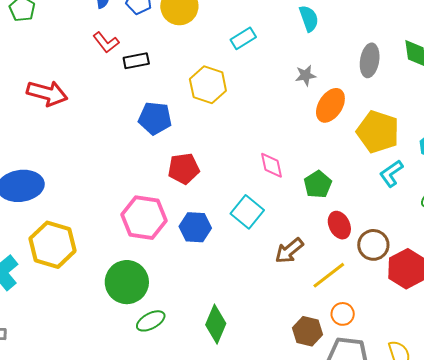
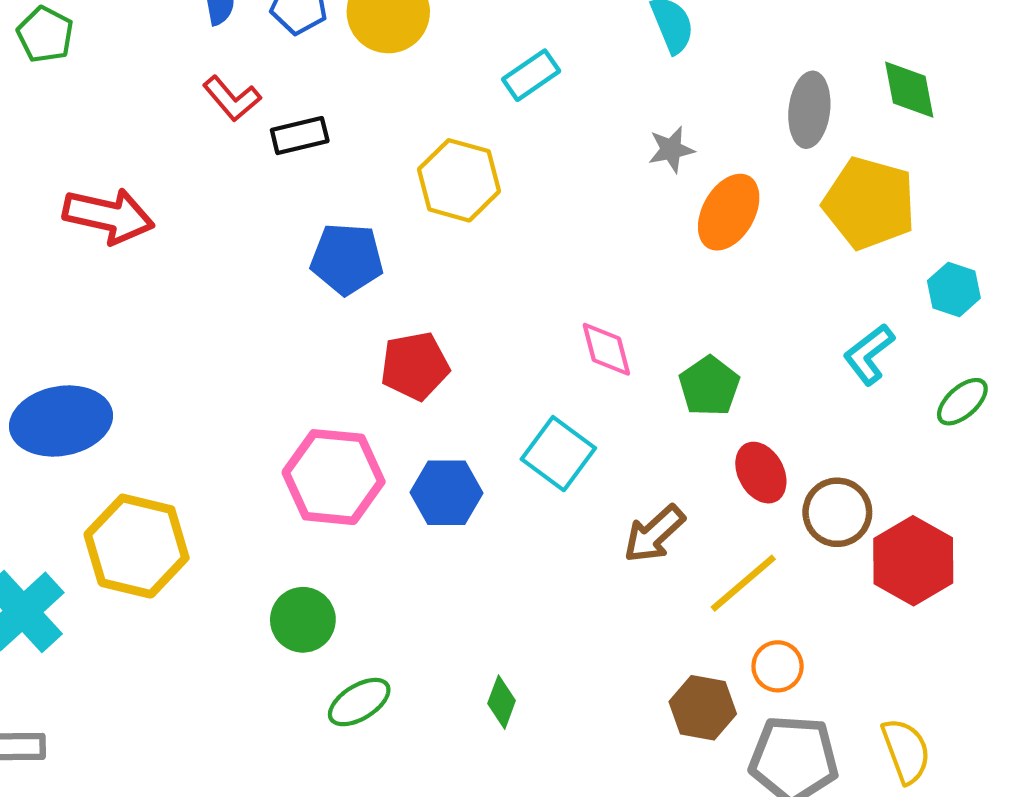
yellow pentagon: (378, 132) -> (869, 203), moved
green circle: (127, 282) -> (303, 620), size x0.7
green diamond: (216, 324) -> (502, 702), size x0.6

